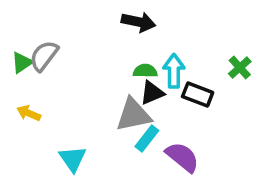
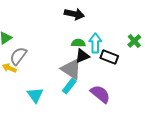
gray semicircle: (44, 56) -> (18, 56), moved
gray triangle: (133, 115) -> (71, 69), turned 45
cyan rectangle: (147, 138) -> (69, 86), moved

